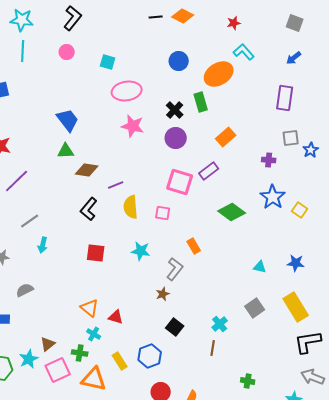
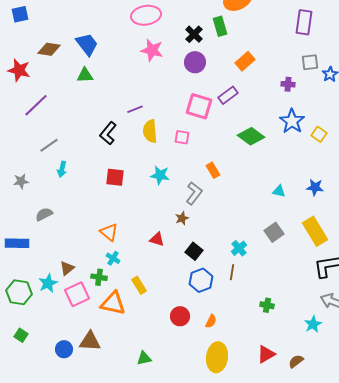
brown diamond: (87, 170) -> (49, 49), moved
red triangle: (116, 317) -> (157, 239), moved
blue hexagon: (150, 356) -> (201, 280), moved

